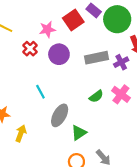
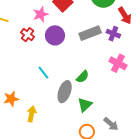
purple cross: (121, 62) -> (113, 34), turned -32
green semicircle: (96, 96) -> (83, 77), moved

